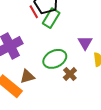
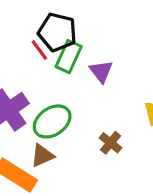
purple triangle: (85, 43) -> (101, 71), moved
green ellipse: (55, 59) -> (52, 121), moved

